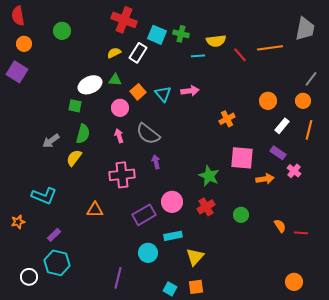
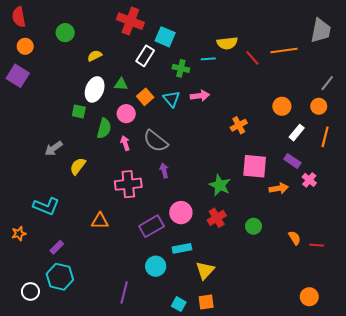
green cross: (181, 34) -> (181, 68), moved
yellow semicircle: (114, 53) -> (95, 56), moved
white ellipse: (90, 85) -> (95, 89), turned -45
green semicircle: (83, 134) -> (104, 128), moved

